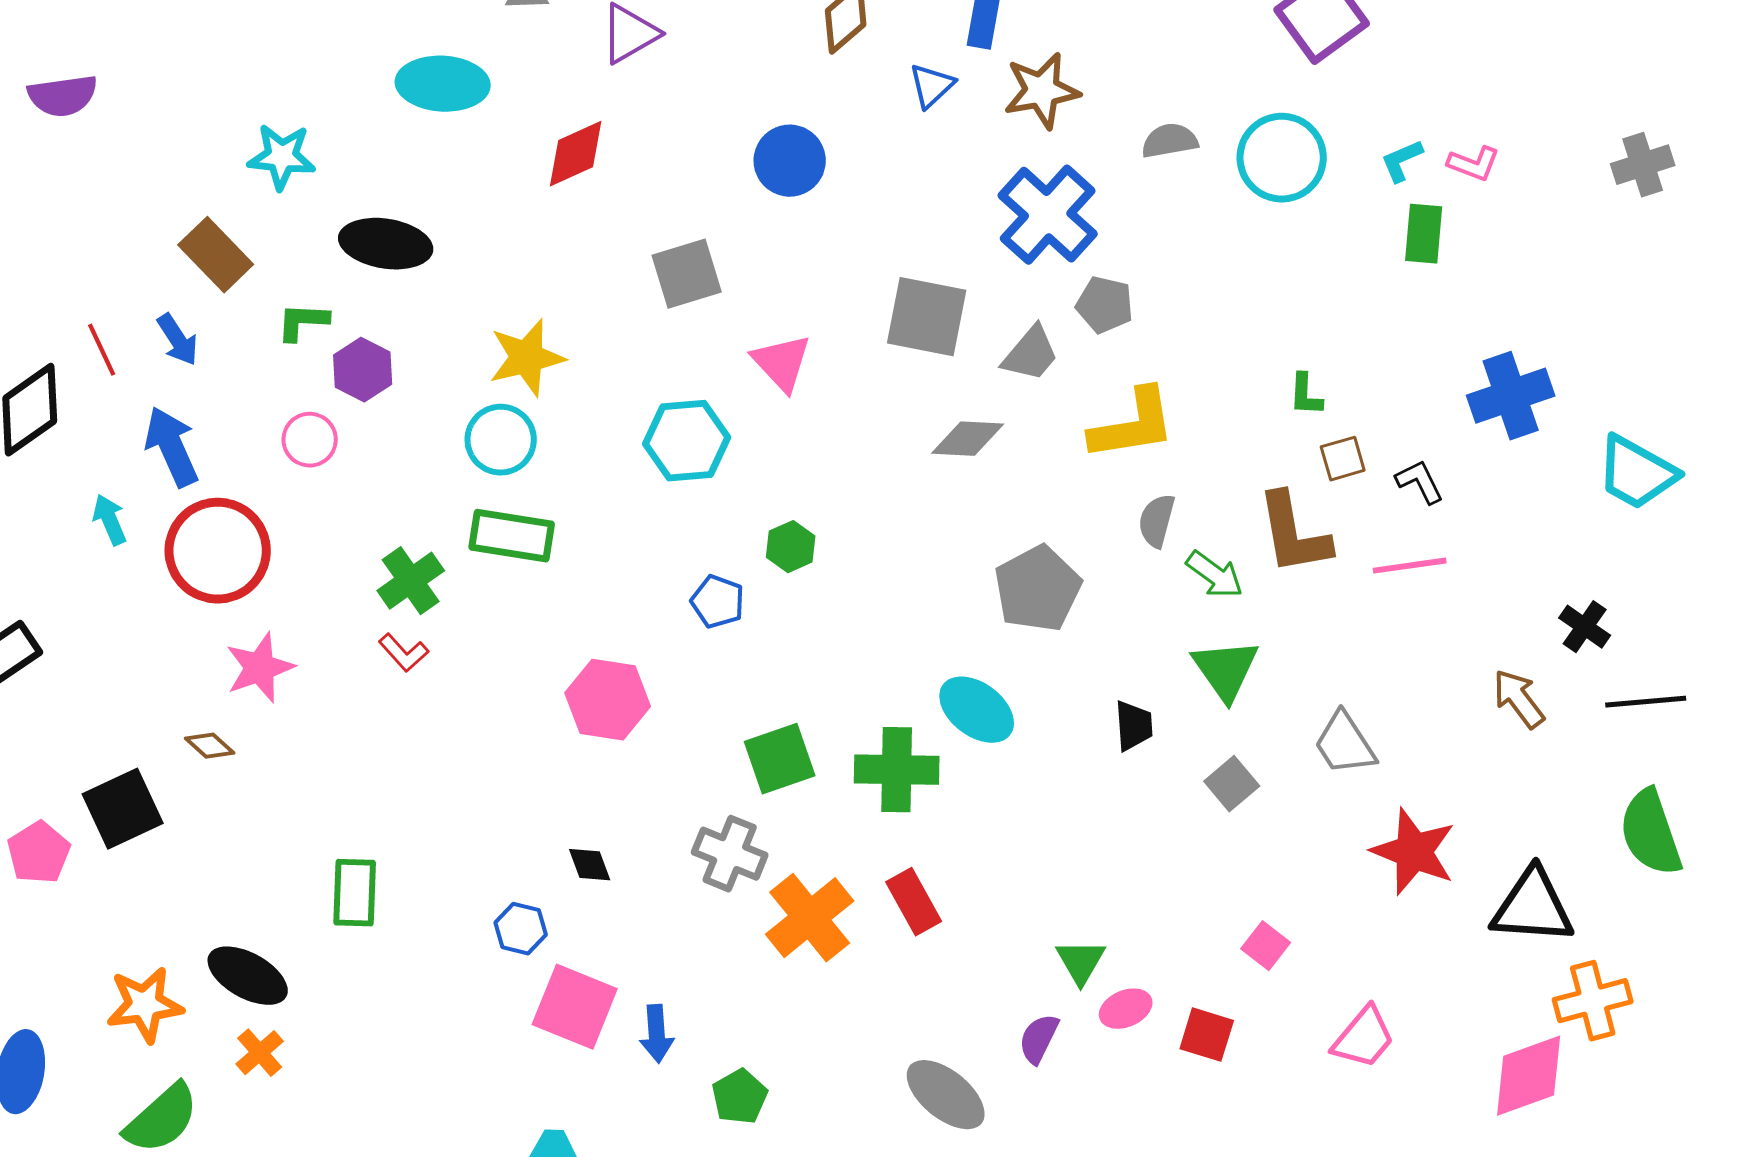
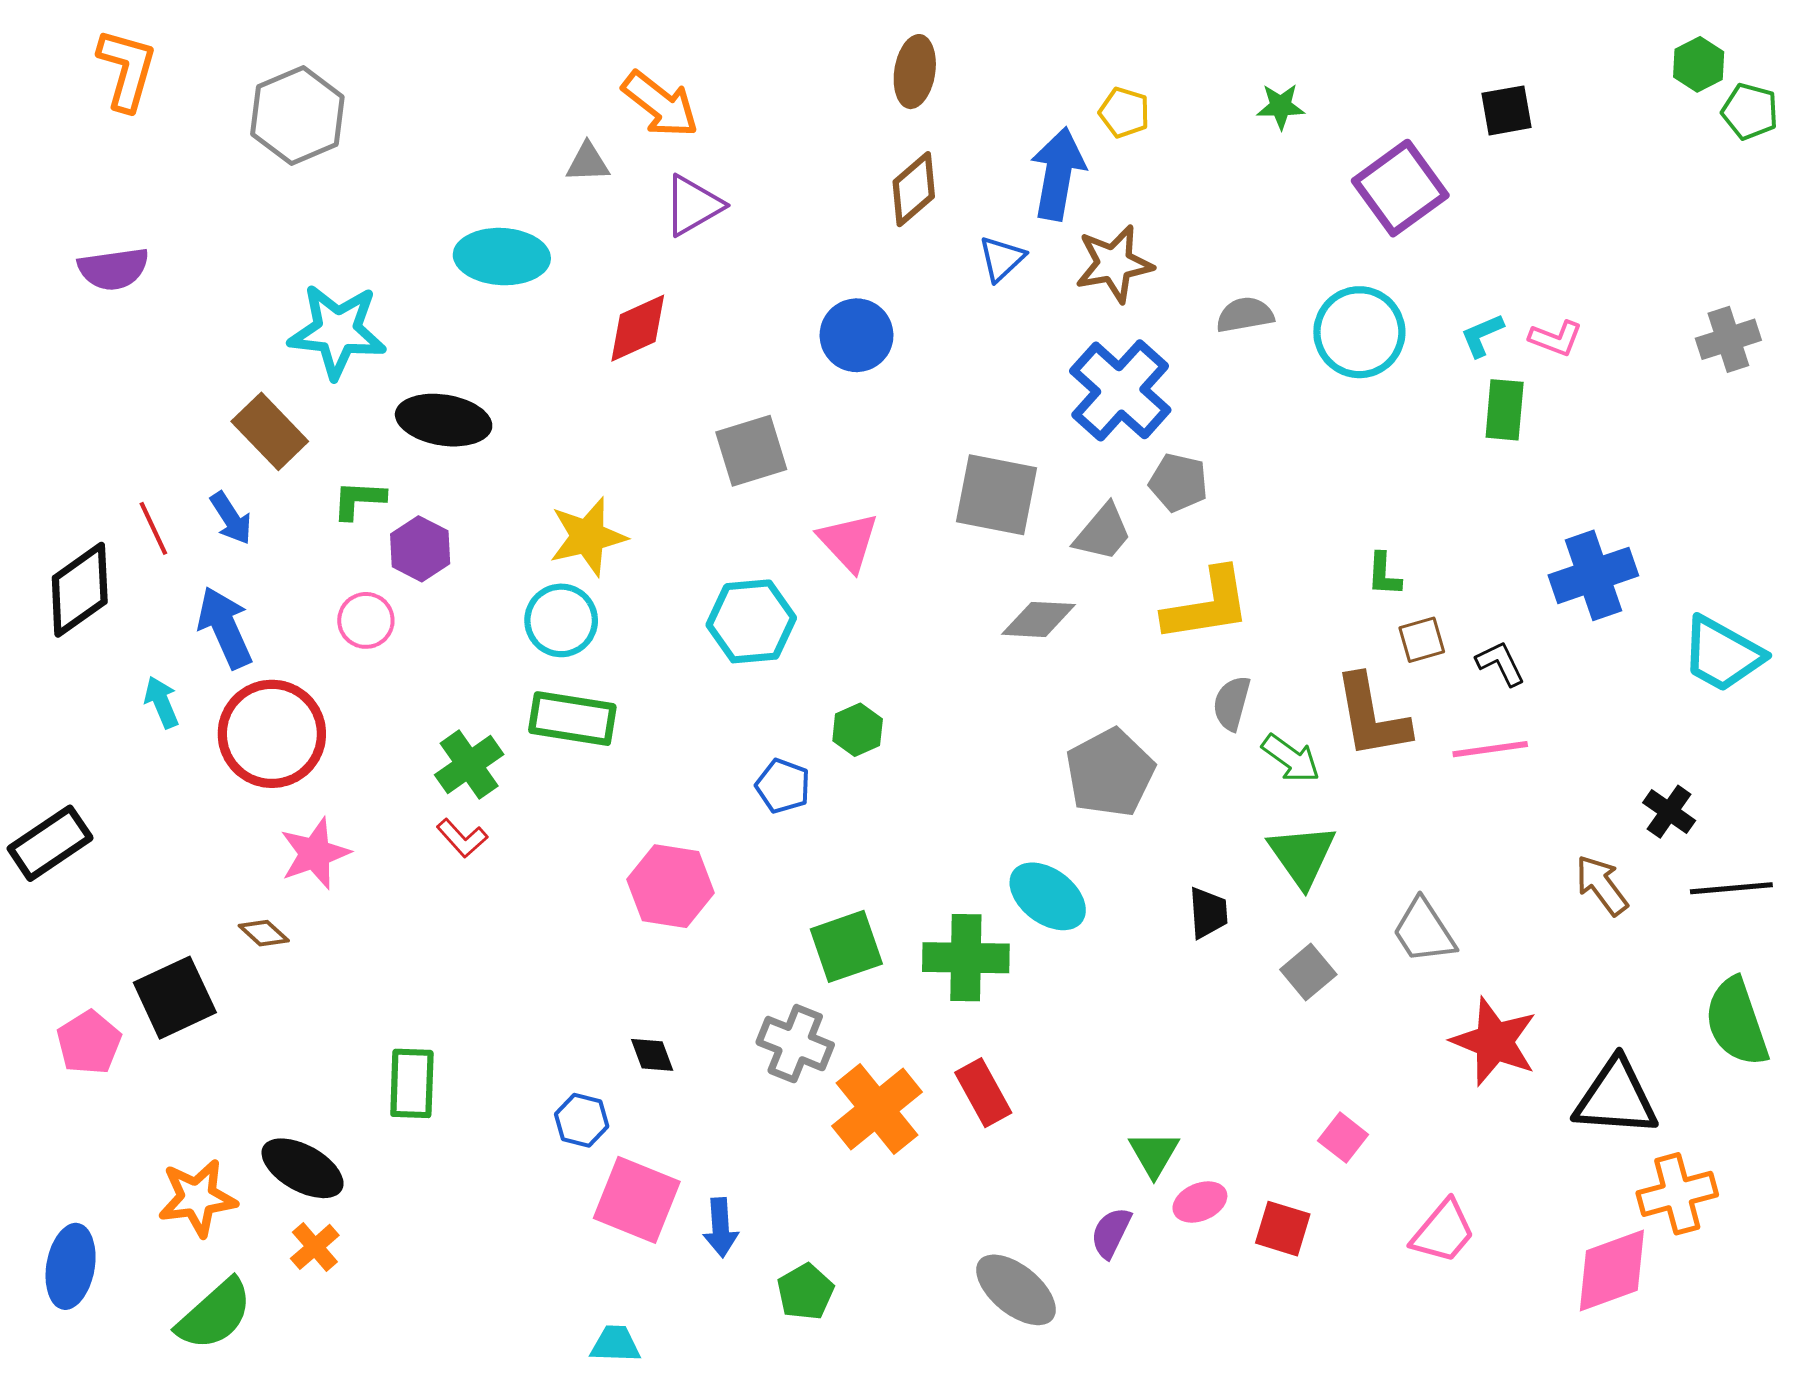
cyan star: (282, 157) -> (337, 331), size x1.4

